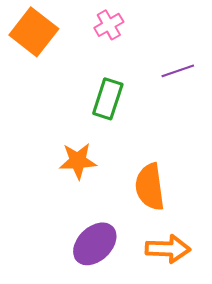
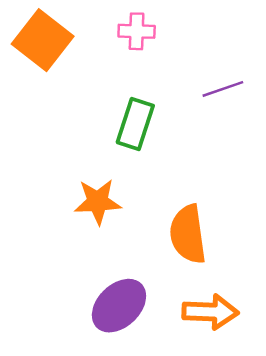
pink cross: (109, 25) -> (137, 31), turned 32

